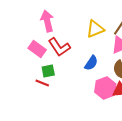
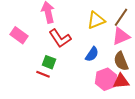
pink rectangle: (37, 49) -> (19, 35), moved
green square: (48, 71) -> (49, 62), turned 32

